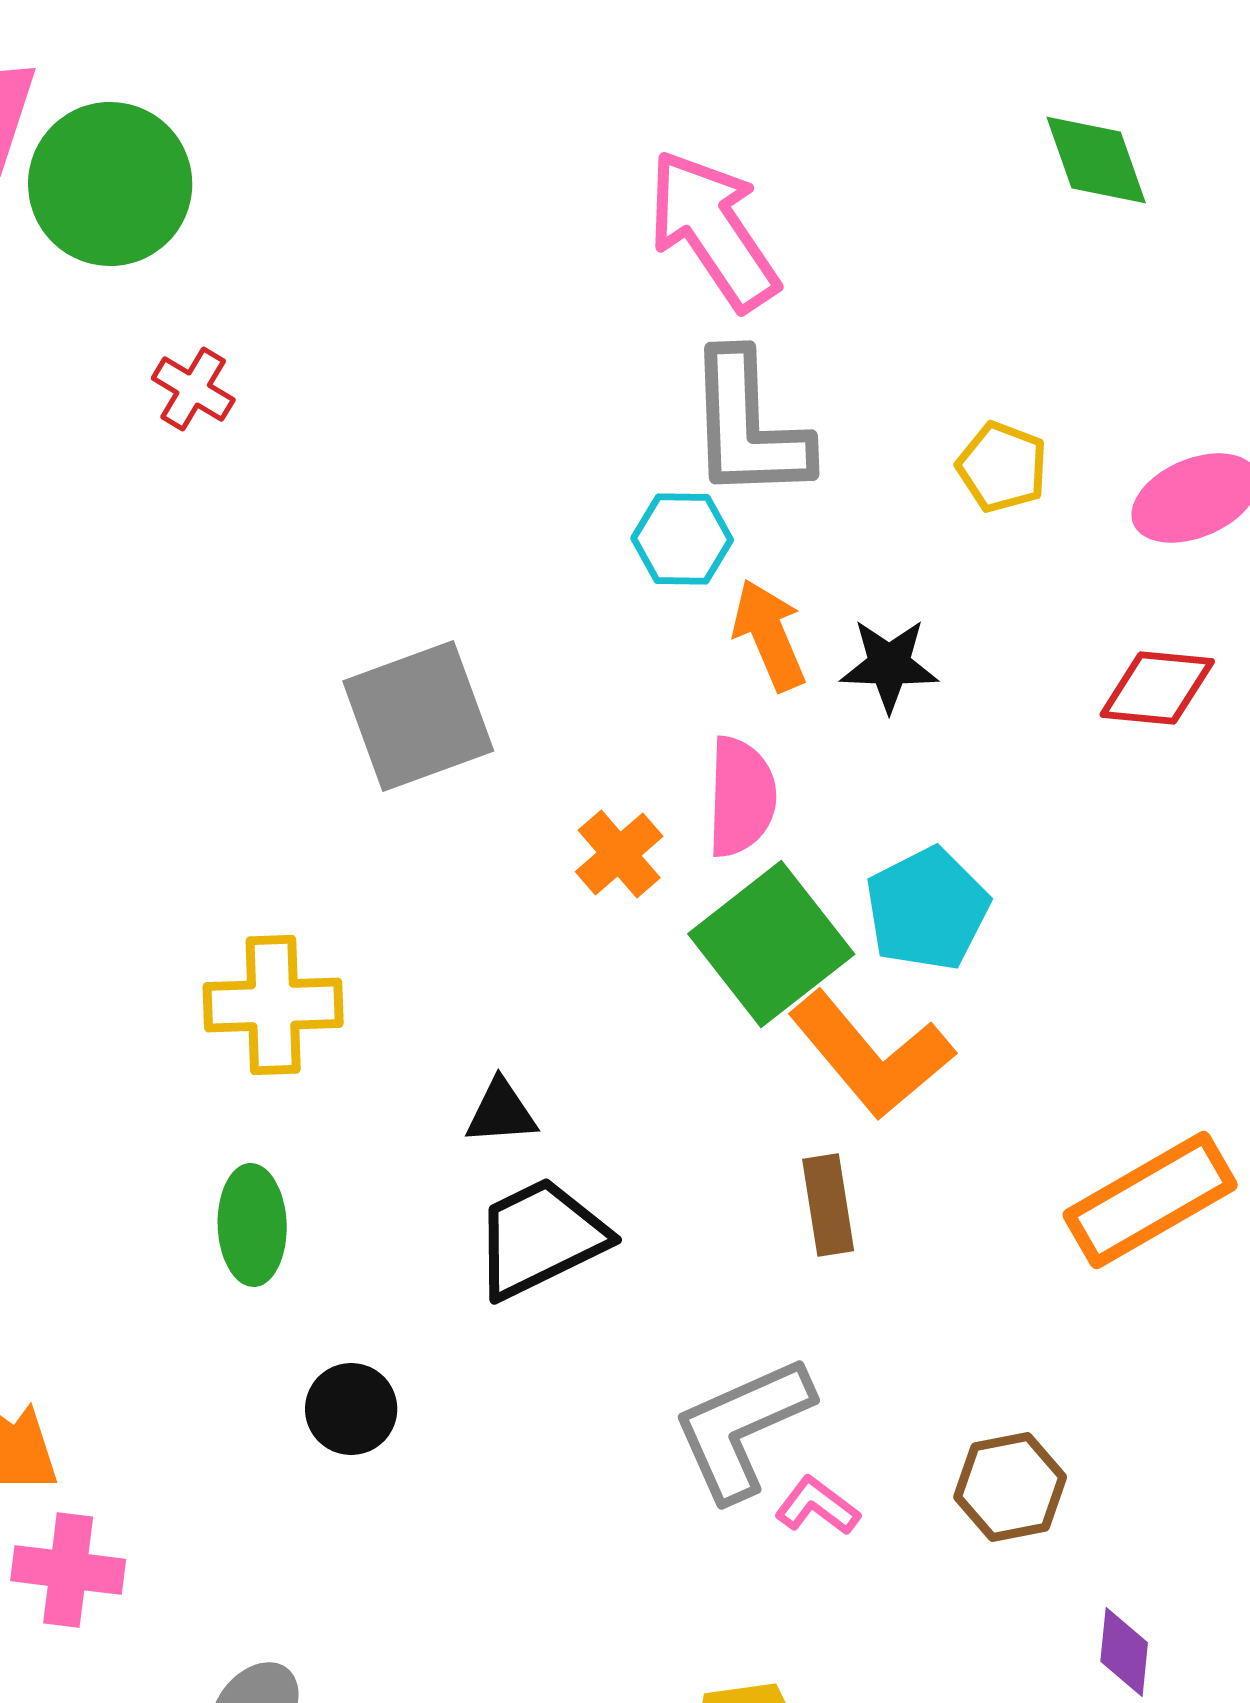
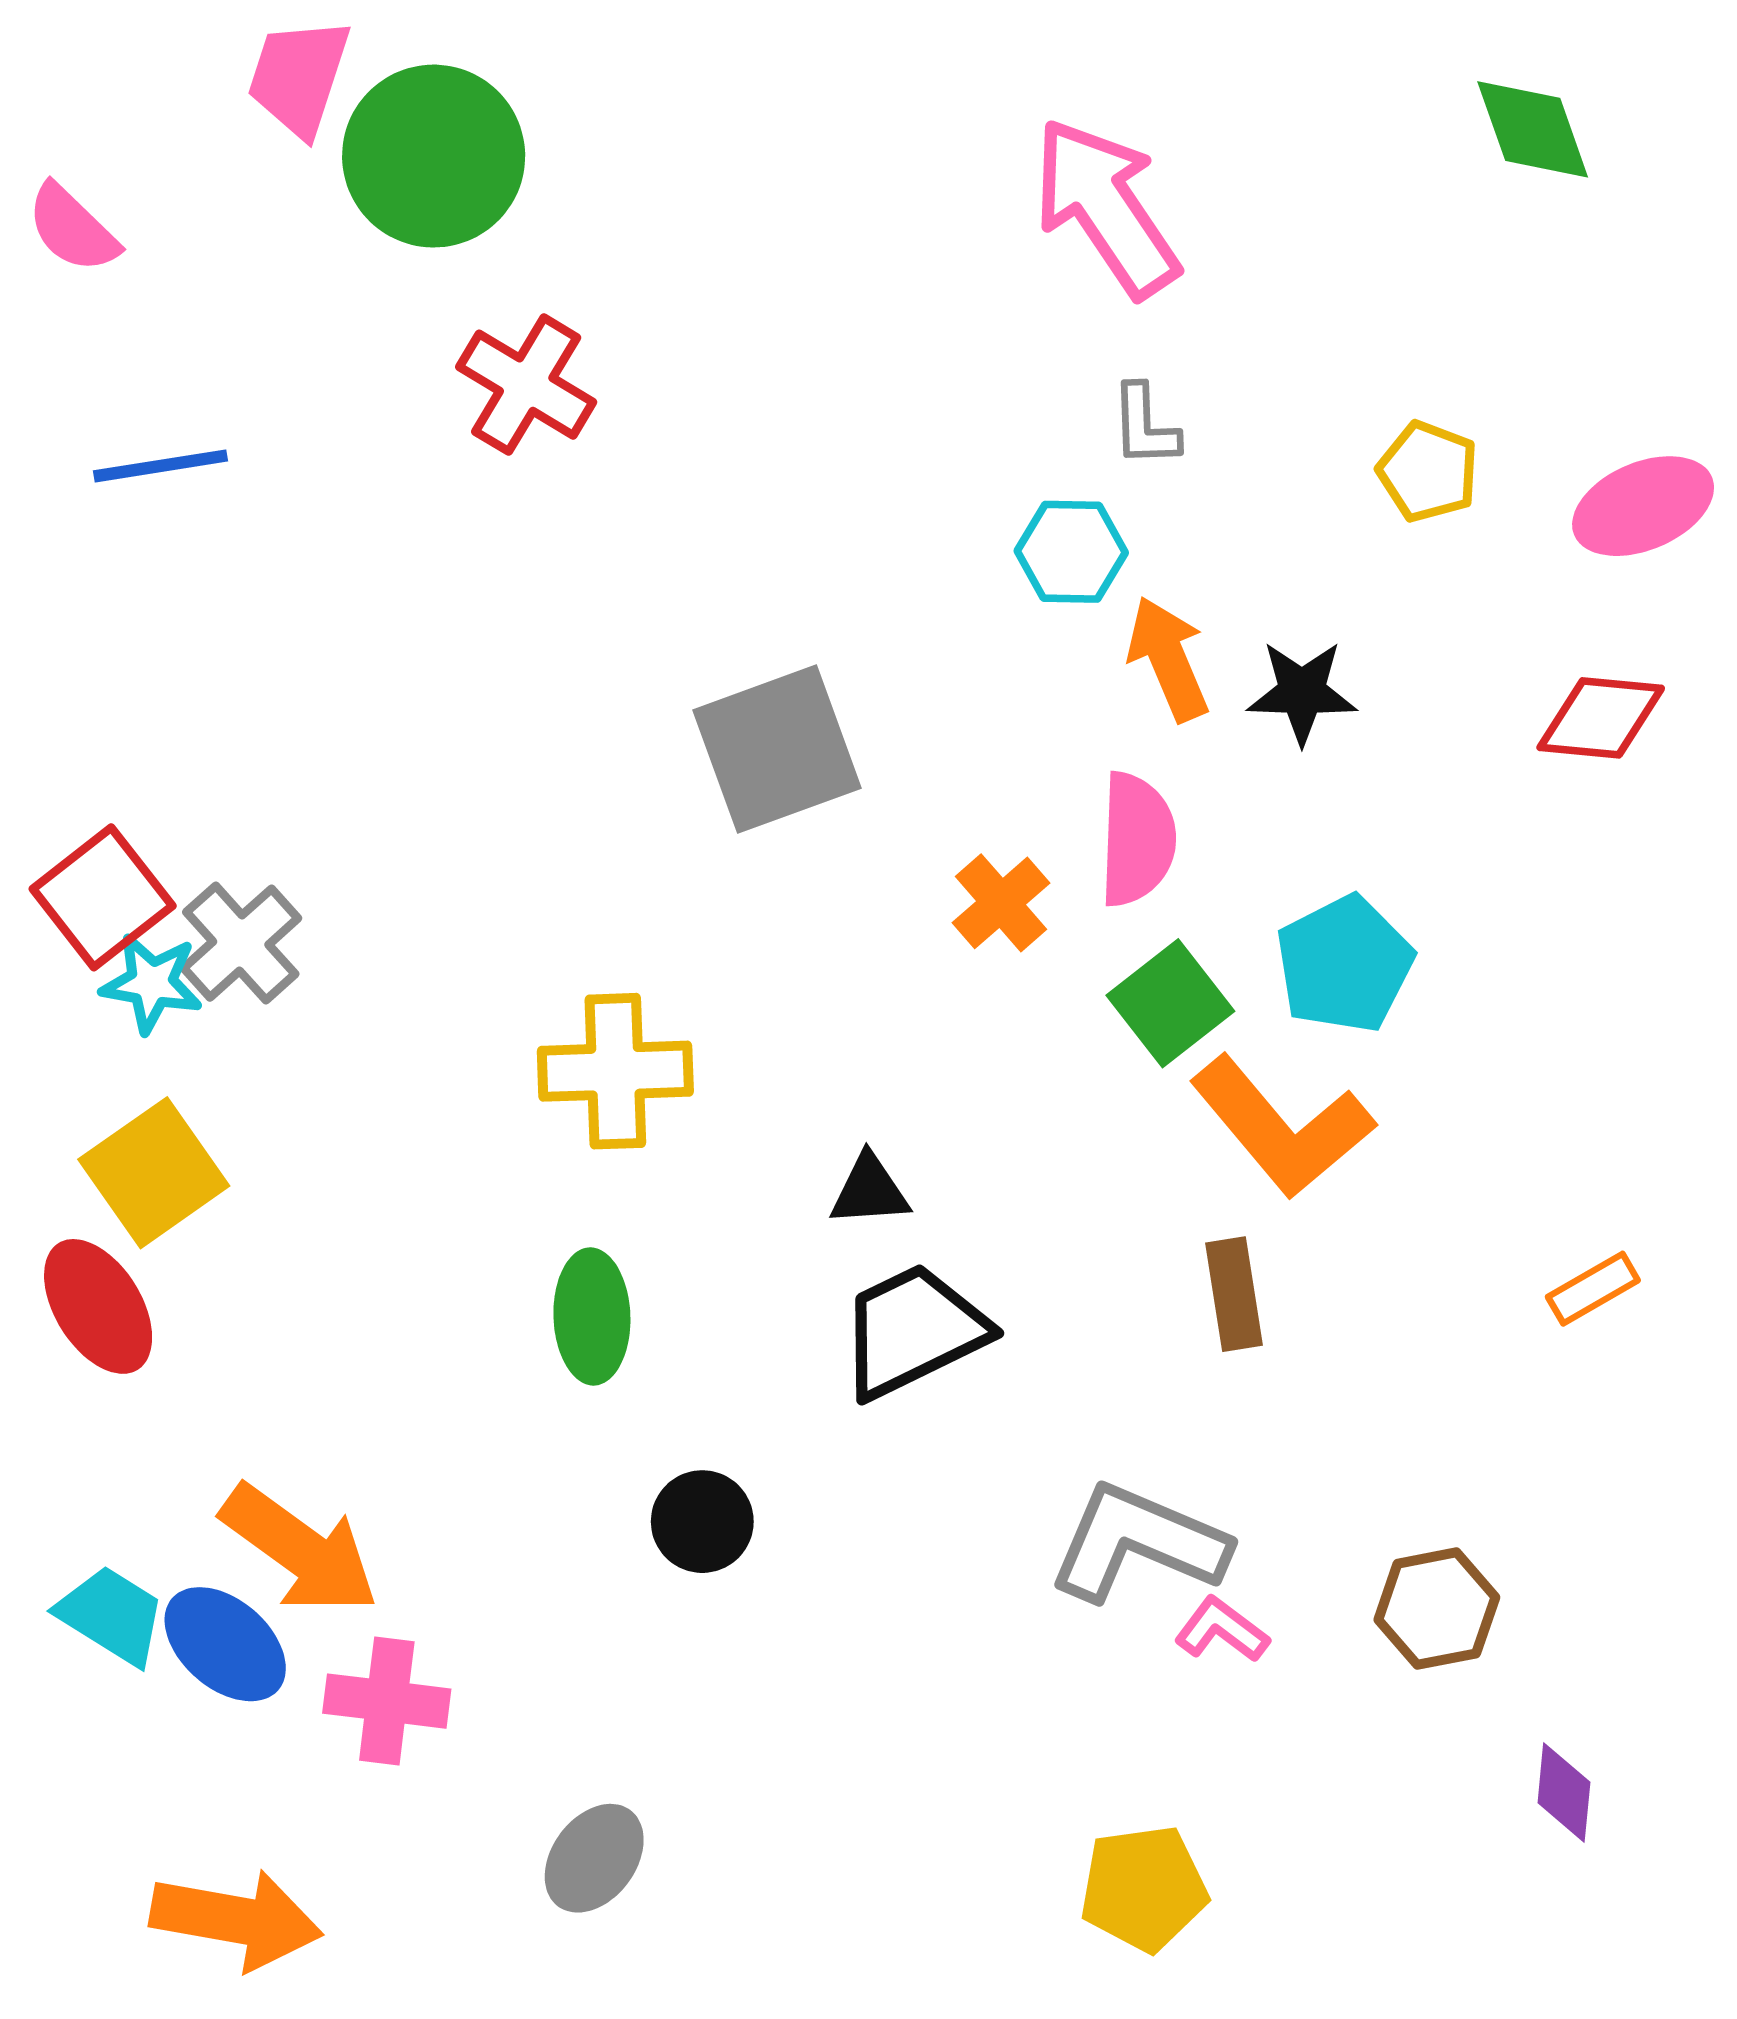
red cross: (193, 389) -> (526, 385), size x1.5
gray L-shape: (748, 426) -> (1145, 426), size x0.5
green square: (771, 944) -> (1170, 1003), size x0.7
orange rectangle: (1150, 1200) -> (1593, 1289), size x0.5
gray L-shape: (742, 1428) -> (1138, 1543), turned 47

